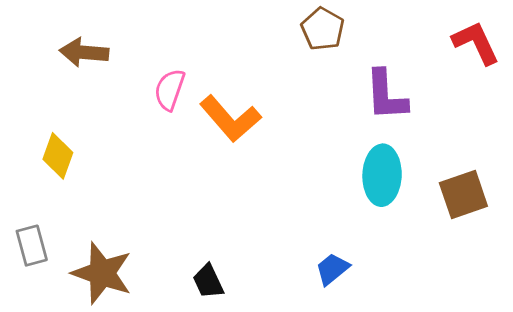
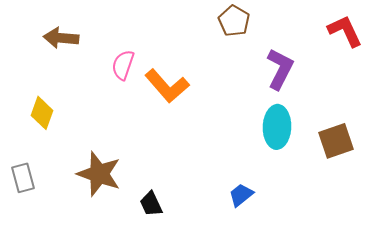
purple L-shape: (386, 95) -> (280, 69), turned -150
brown star: (102, 273) -> (99, 174), moved

